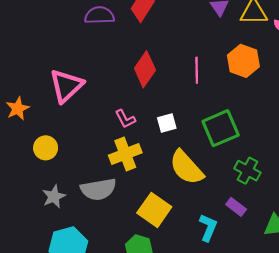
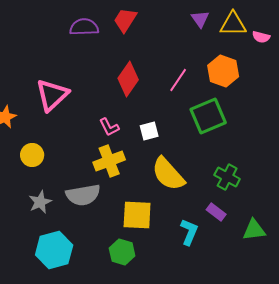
pink line: (197, 70) -> (178, 80), turned 35
green square: (221, 128) -> (208, 116), moved
yellow square: (154, 210) -> (137, 215), turned -32

